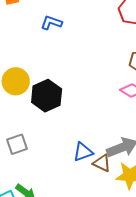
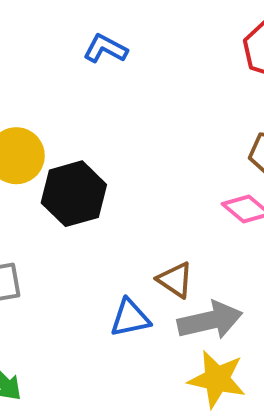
brown triangle: (102, 163) -> (175, 280), moved

